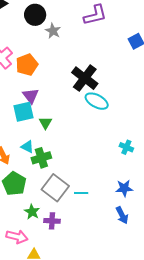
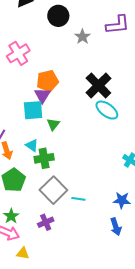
gray star: (53, 31) -> (82, 37), moved
orange pentagon: (27, 65) -> (48, 81), moved
green star: (32, 212) -> (11, 216), moved
purple cross: (52, 221) -> (46, 222), turned -35

